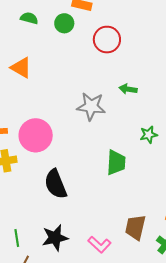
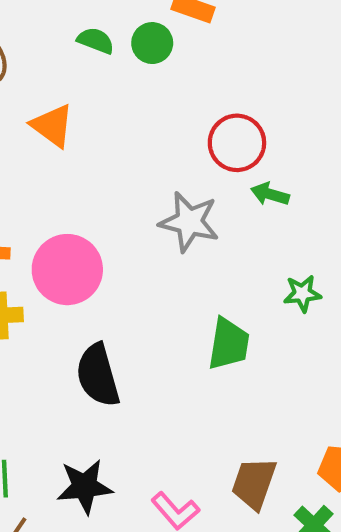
green semicircle: (29, 18) -> (96, 41), moved
red circle: (107, 40) -> (237, 143), moved

